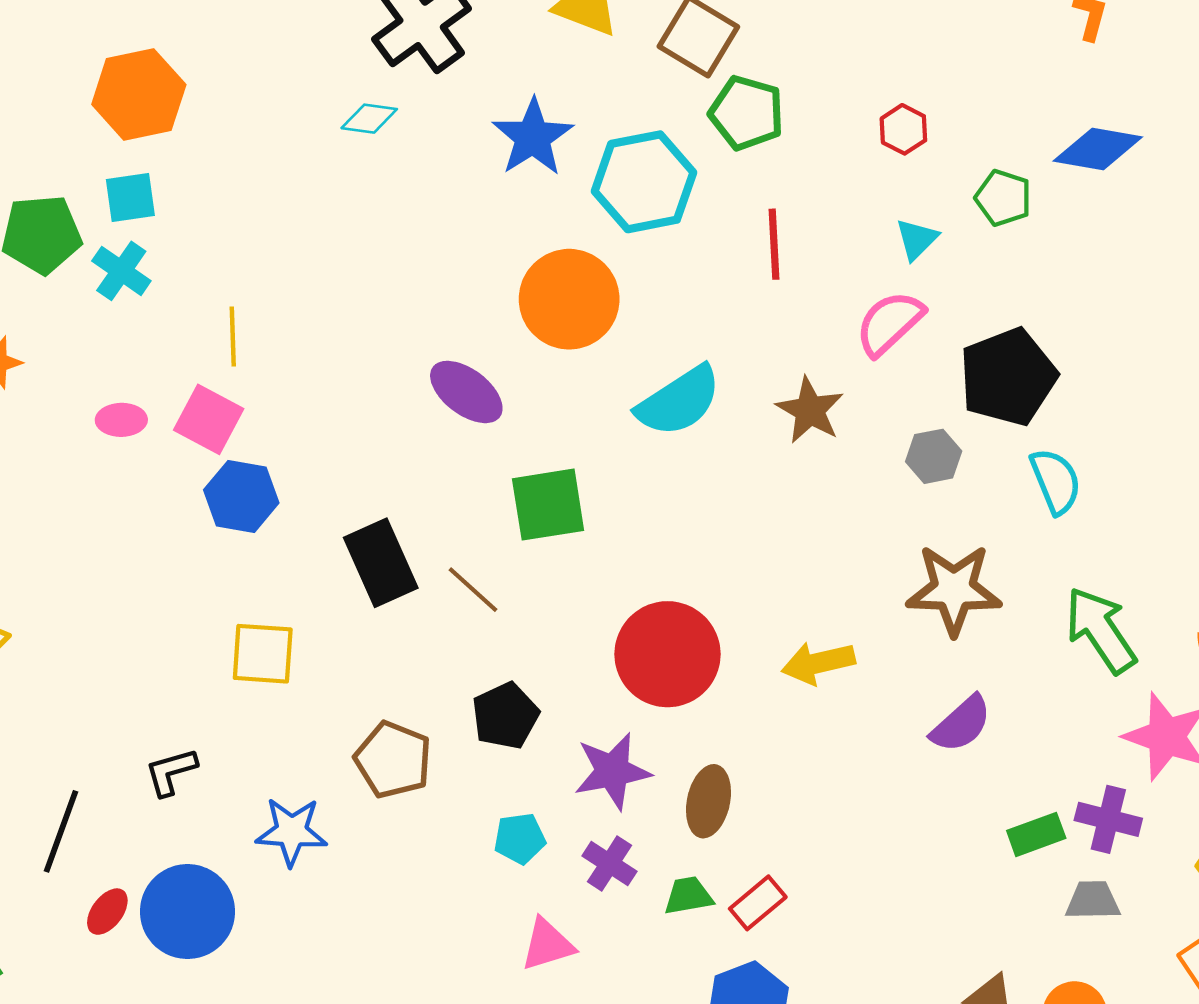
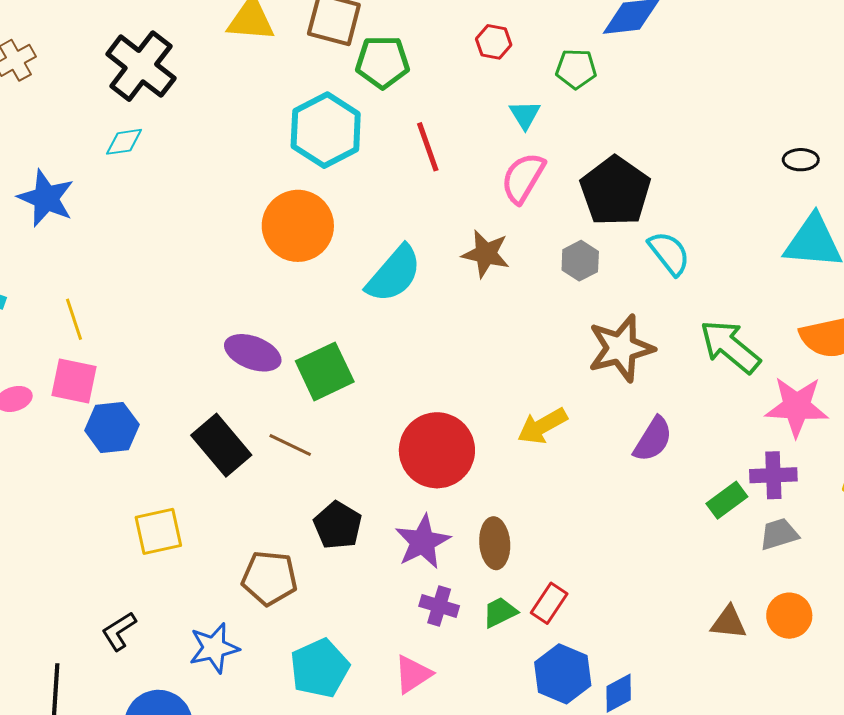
blue star: (533, 137) -> (46, 198), moved
purple ellipse: (466, 392) -> (253, 353), moved
cyan pentagon: (520, 838) -> (320, 668), moved, size x1.6

